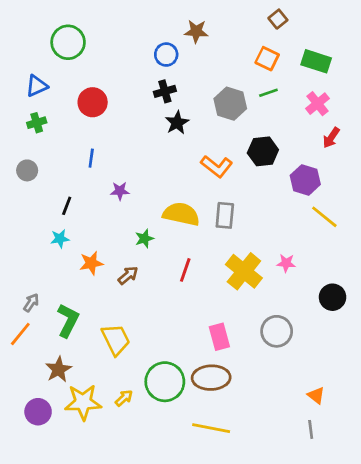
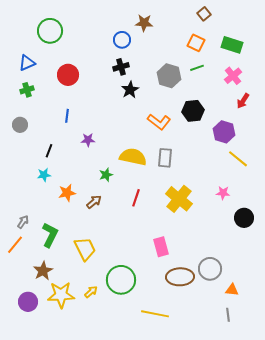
pink star: (286, 263) -> (223, 193), moved
gray circle: (277, 331) -> (210, 269), moved
brown ellipse: (211, 378) -> (180, 277), moved
orange triangle: (316, 395) -> (232, 290), turned -32

